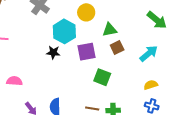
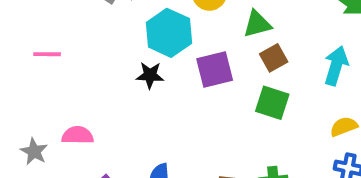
cyan arrow: (149, 53) -> (336, 66), turned -30
green square: (102, 77) -> (272, 103), moved

